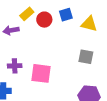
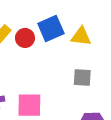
blue square: (66, 15) -> (51, 29), size x1.5

